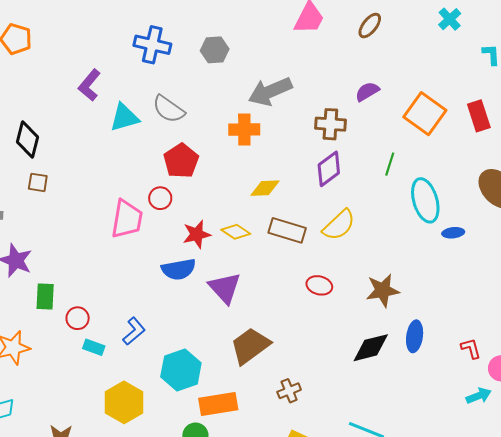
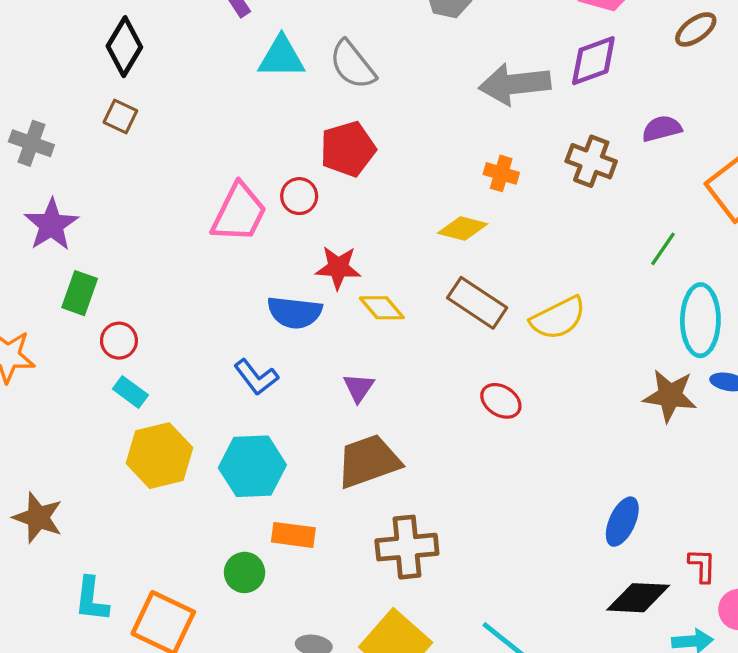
orange cross: (244, 129) -> (501, 173), moved, size x0.7
purple diamond: (329, 169) -> (593, 61), moved
yellow diamond: (236, 232) -> (382, 308), moved
purple triangle: (225, 288) -> (359, 388), moved, size x0.6
brown star: (383, 290) -> (670, 396), moved
blue L-shape: (134, 331) -> (256, 377), moved, turned 76
black diamond: (371, 348) -> (638, 598), moved
brown cross: (289, 391) -> (407, 547), size x1.6
yellow hexagon: (124, 402) -> (159, 456), moved
orange rectangle: (218, 404) -> (293, 535), size x0.7

